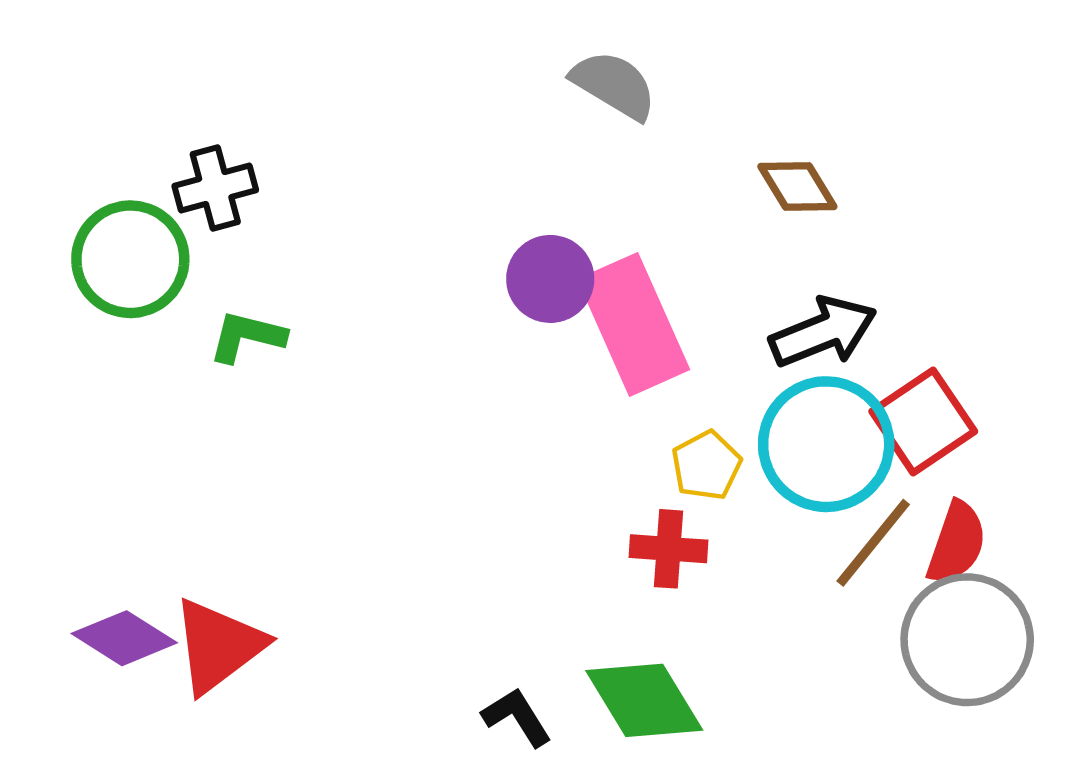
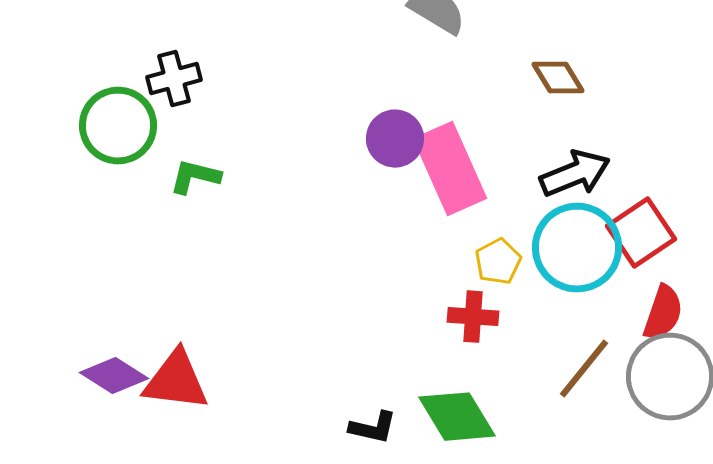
brown line: (873, 543) -> (584, 369), moved
red triangle: (218, 646) -> (176, 381), turned 44
black L-shape: (517, 717) -> (373, 428), turned 135

